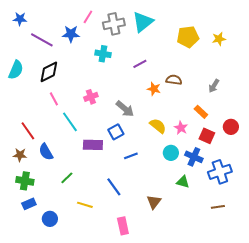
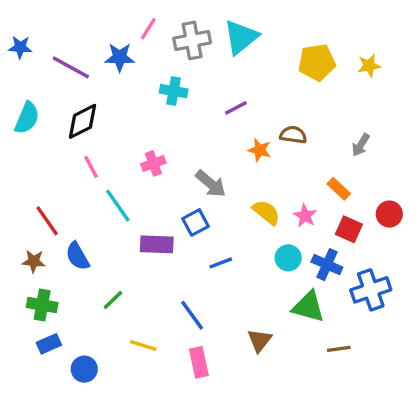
blue star: (20, 19) -> (20, 47), moved
green triangle: (183, 182) -> (308, 307), size x1.5
brown line: (218, 207) -> (339, 349), moved
pink rectangle: (123, 226) -> (199, 362), moved

